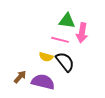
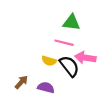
pink arrow: (82, 33) -> (85, 58), moved, turned 90
purple semicircle: (43, 82) -> (46, 87), size x0.7

